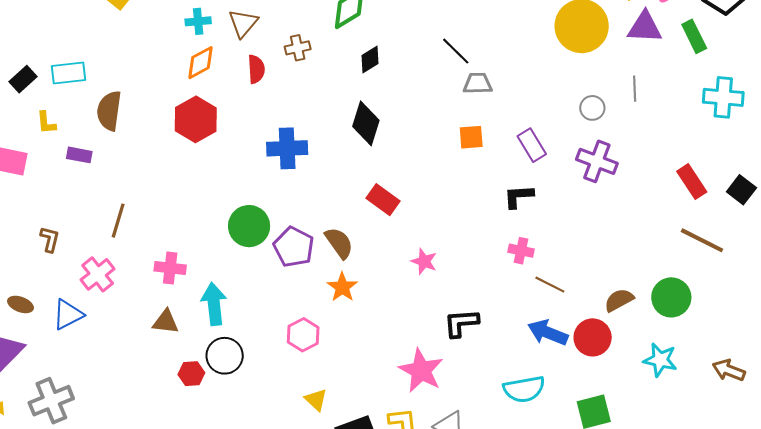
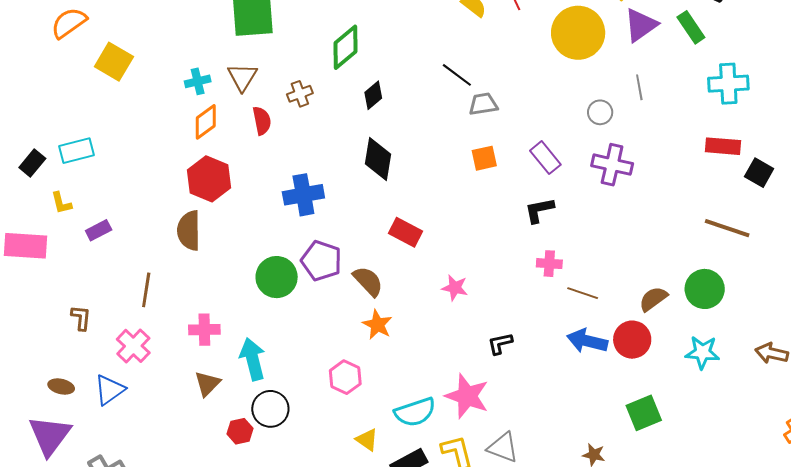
purple triangle: (645, 27) -> (641, 25), turned -30
brown semicircle: (109, 111) -> (189, 230), moved
purple rectangle: (79, 155) -> (99, 230), turned -30
red rectangle: (692, 182) -> (723, 146), moved, turned -44
purple pentagon: (294, 247) -> (321, 261), moved
brown triangle: (166, 322) -> (207, 384), turned -44
black L-shape: (461, 323) -> (500, 343), size x0.7
cyan semicircle: (524, 389) -> (415, 412), moved

